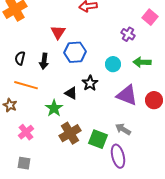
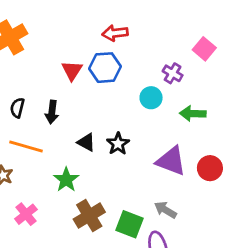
blue hexagon: (75, 52) -> (105, 68), moved
cyan circle: (113, 64) -> (151, 98), moved
black triangle: (71, 93) -> (86, 142), moved

